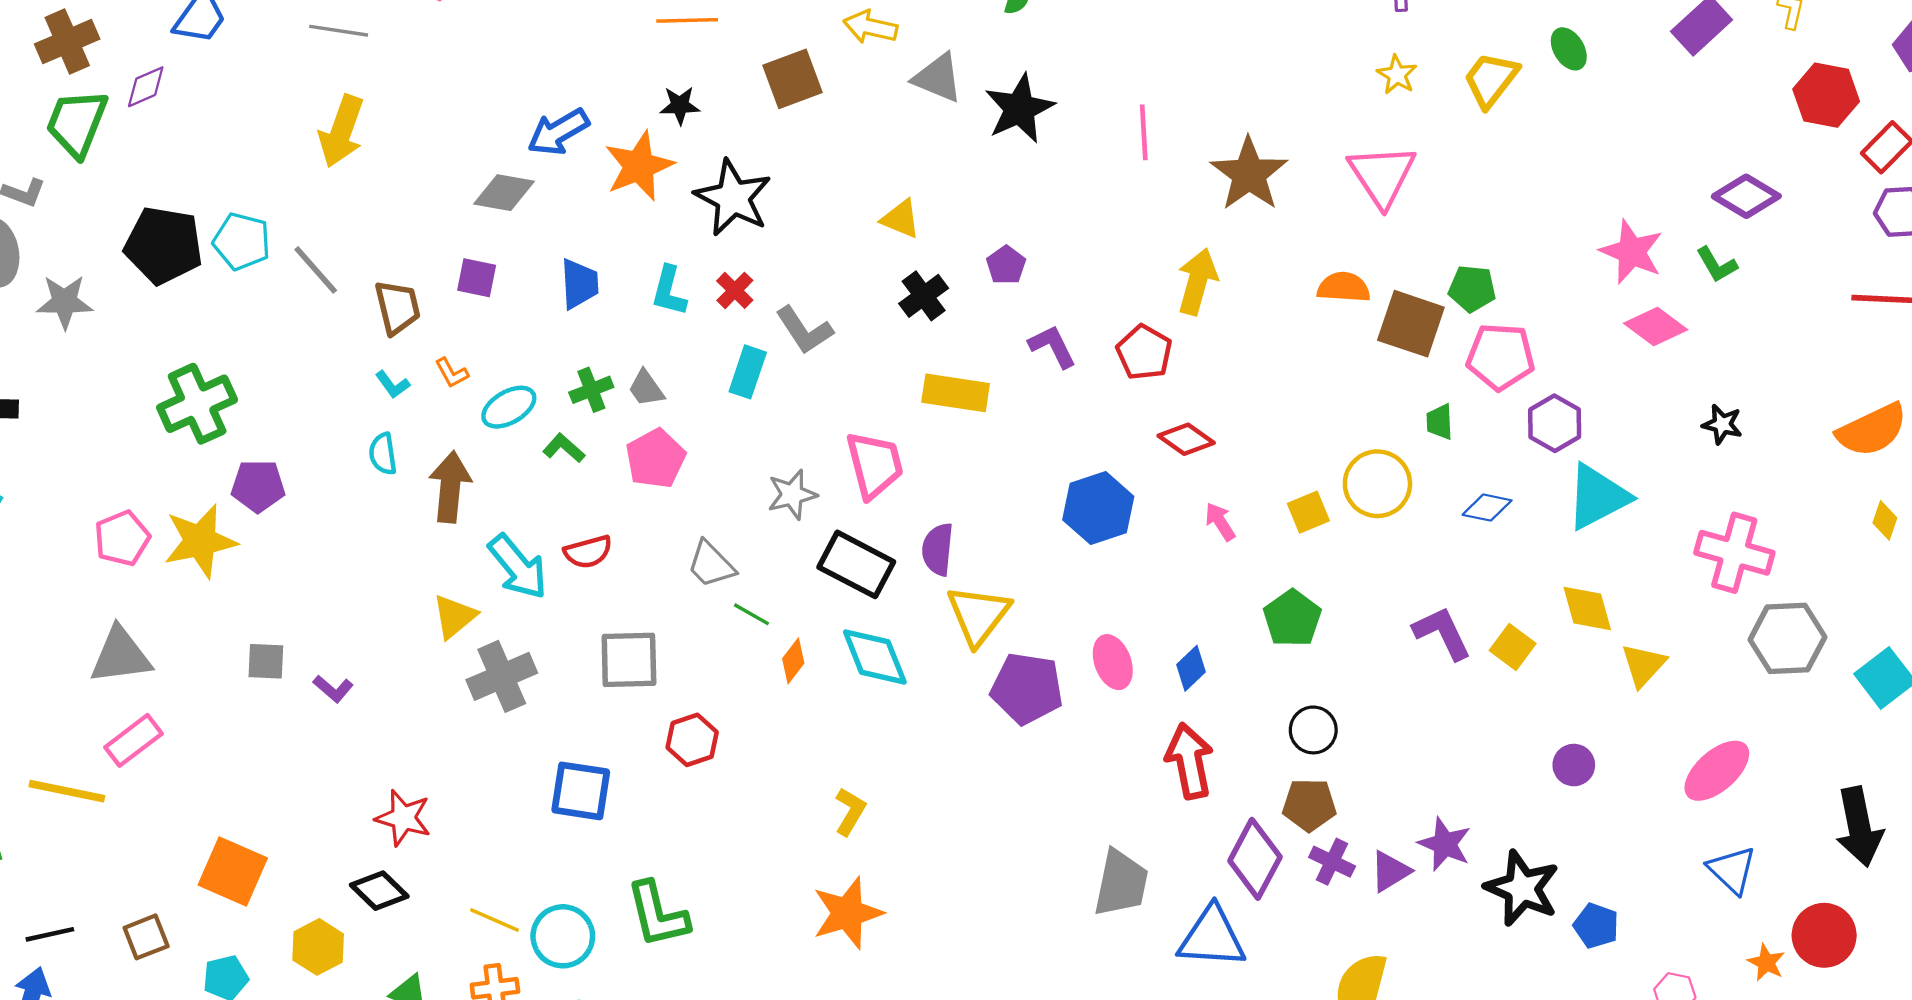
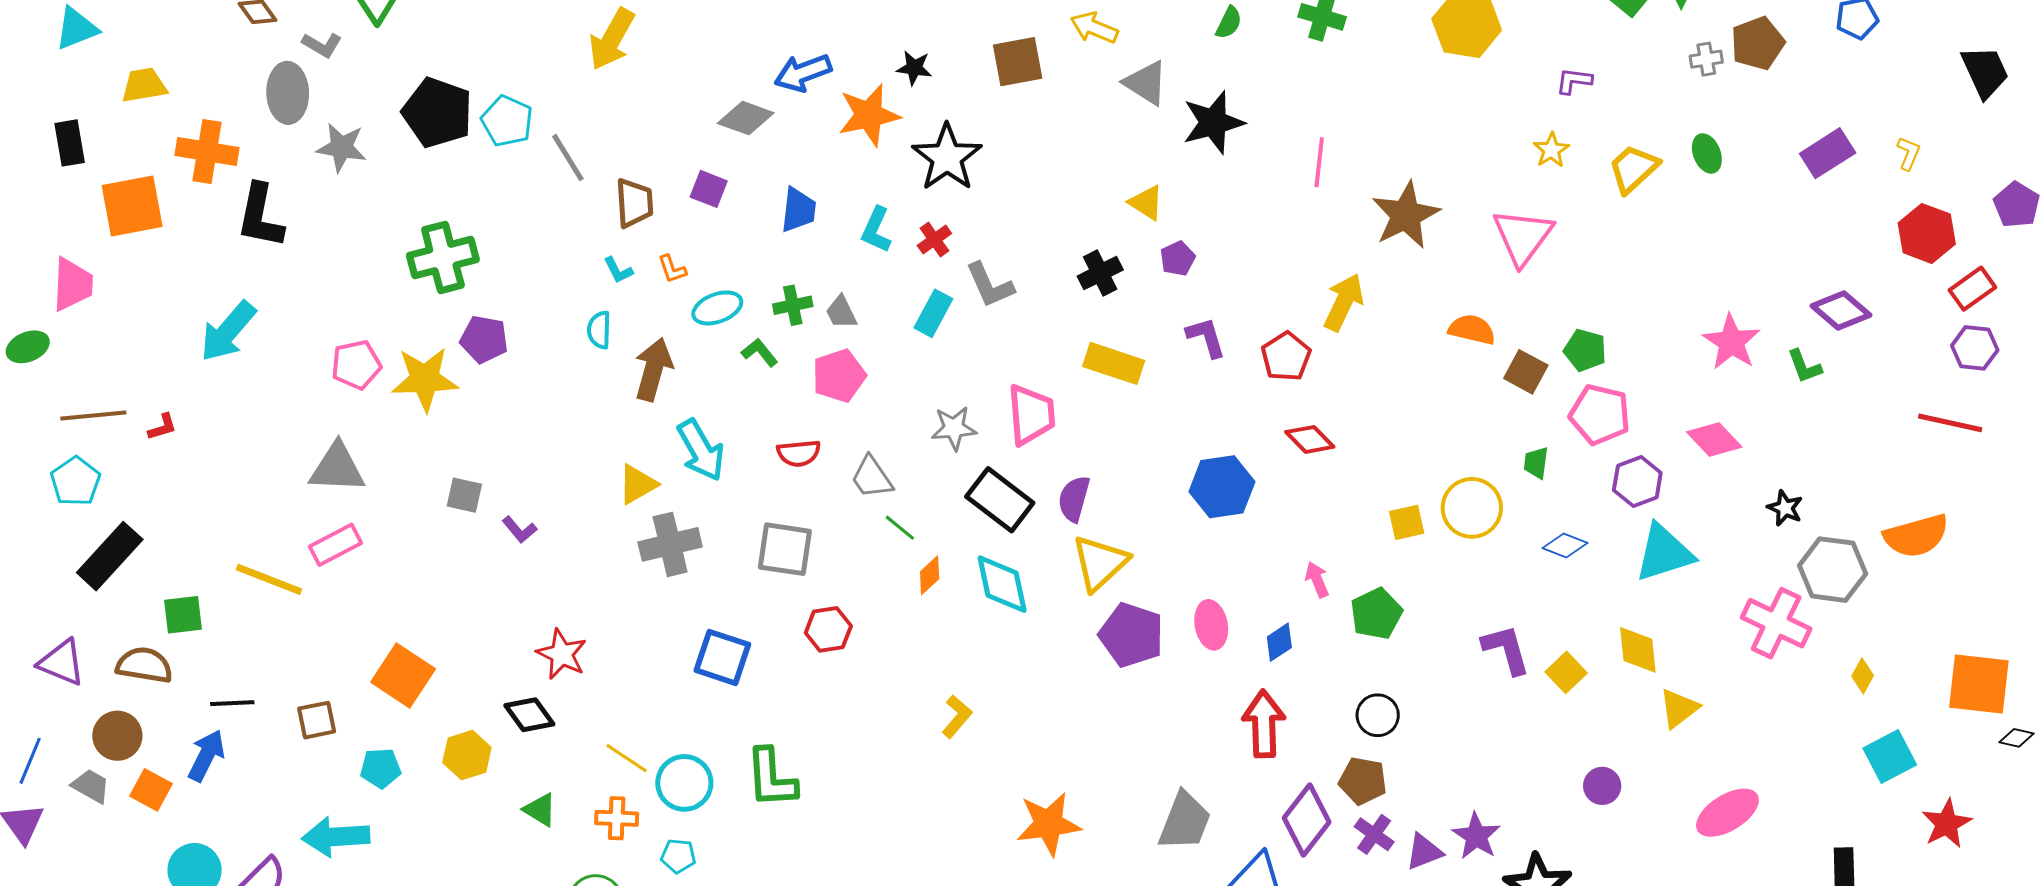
yellow triangle: (901, 219) -> (1146, 203), moved
brown square: (1411, 324) -> (1526, 372), size x0.7
pink diamond: (1656, 326) -> (1714, 440), moved
yellow diamond: (1885, 520) -> (1863, 676), moved
pink arrow: (1220, 522) -> (1317, 580), moved
red semicircle: (588, 552) -> (799, 453), moved
gray hexagon: (1787, 638) -> (1833, 570), moved
orange star: (848, 913) -> (1049, 824), moved

